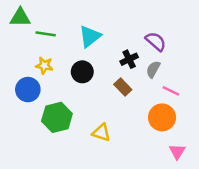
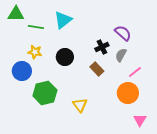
cyan triangle: (90, 36) -> (63, 20), moved
pink line: (171, 91) -> (135, 72), turned -64
yellow triangle: (101, 133) -> (80, 105), turned 35

